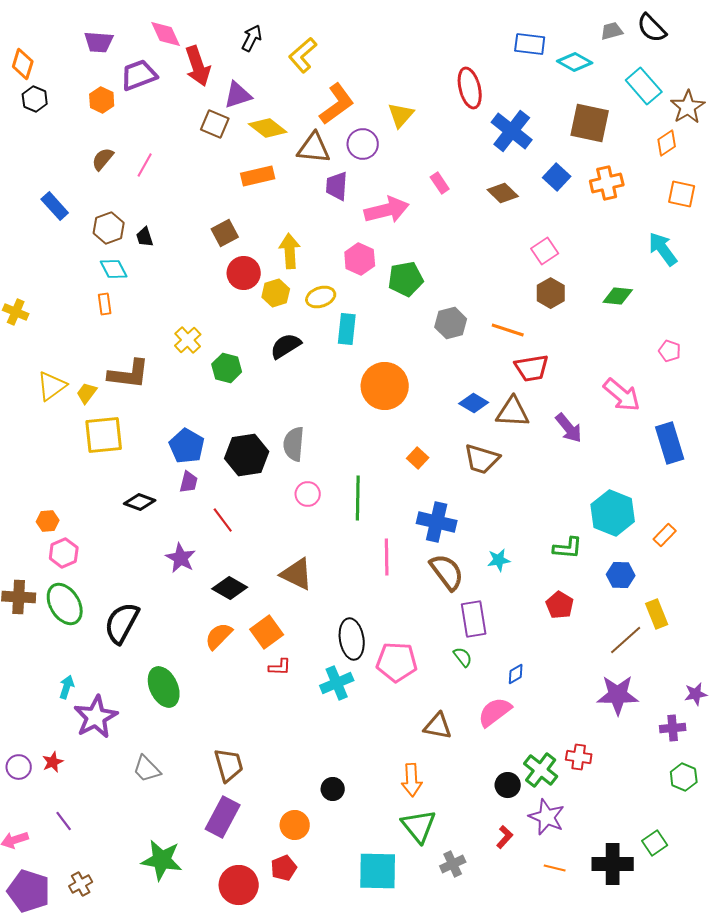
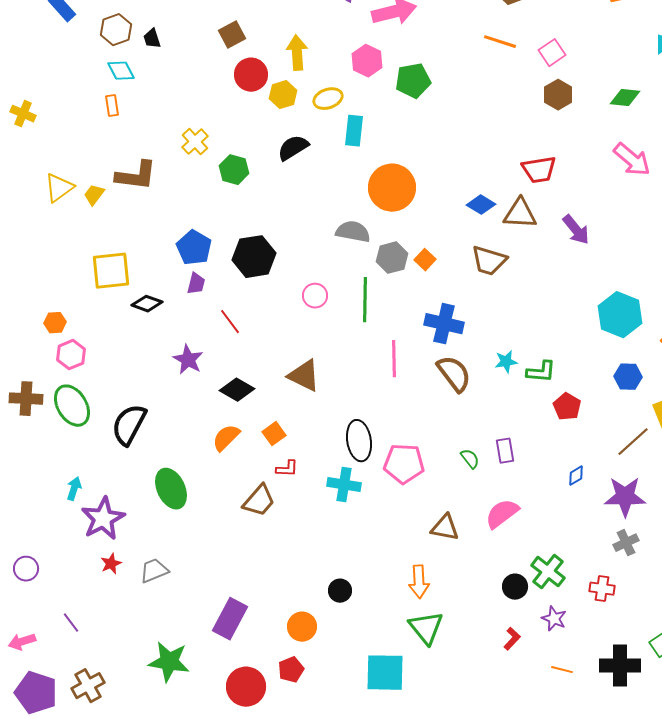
gray hexagon: (451, 323) -> (392, 258), moved
orange line: (508, 330) -> (500, 42), moved
pink arrow: (622, 395) -> (632, 160), moved
yellow square: (104, 435) -> (111, 271), moved
gray semicircle: (294, 444) -> (353, 232), moved, turned 96
green L-shape: (568, 548) -> (541, 372), moved
purple rectangle: (474, 619) -> (505, 451), moved, size x0.7
orange square: (267, 632) -> (274, 434), size x0.7
blue diamond: (516, 674) -> (576, 476), moved
cyan cross: (337, 683) -> (344, 485), turned 32
red cross: (579, 757) -> (602, 589), moved
red star: (53, 762) -> (111, 564), moved
brown trapezoid: (229, 765) -> (259, 501), moved, turned 57
gray trapezoid: (147, 769) -> (154, 571), turned 112
purple star: (547, 817) -> (554, 619), size x0.7
gray cross: (453, 864) -> (626, 543), moved
brown cross: (81, 884) -> (88, 686), size x1.4

